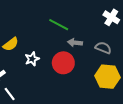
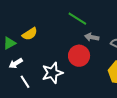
white star: (32, 59) -> (52, 73), moved, size x1.5

